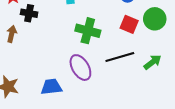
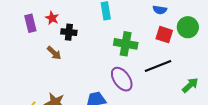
brown arrow: (12, 34) -> (54, 53), turned 126
green arrow: (152, 62) -> (190, 85), moved

